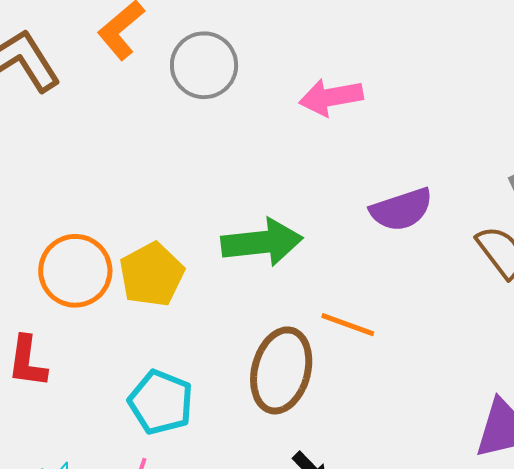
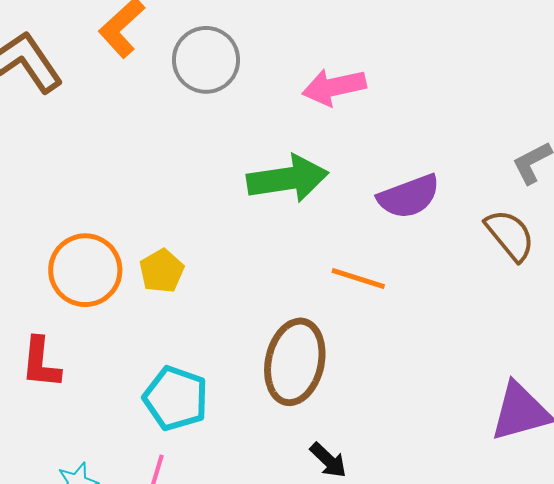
green arrow: (262, 242) -> (288, 179), moved
yellow pentagon: (152, 275) -> (162, 271), size x0.7
orange line: (348, 325) -> (358, 279), moved

